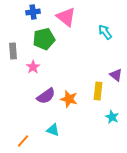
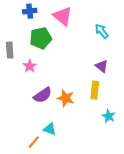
purple triangle: (116, 75) -> (102, 66), moved
orange line: (23, 141) -> (34, 142), moved

